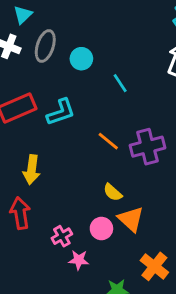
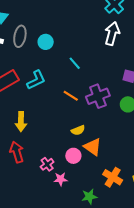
cyan line: (120, 83) -> (75, 63), moved
yellow semicircle: (113, 192) -> (78, 130), turned -56

